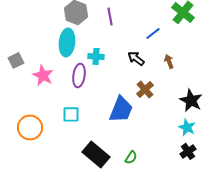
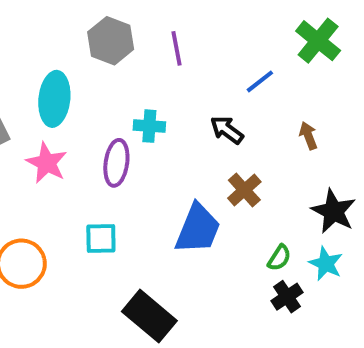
cyan ellipse: (67, 42) -> (54, 99), moved
brown arrow: (169, 61) -> (308, 136), moved
black cross: (188, 151) -> (287, 297), moved
green semicircle: (131, 157) -> (279, 258), moved

